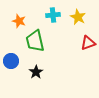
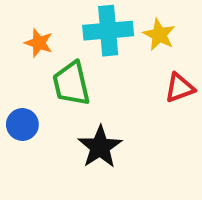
cyan cross: (53, 15) -> (108, 31), size x1.6
black star: (36, 72) -> (100, 147), moved, size x1.5

